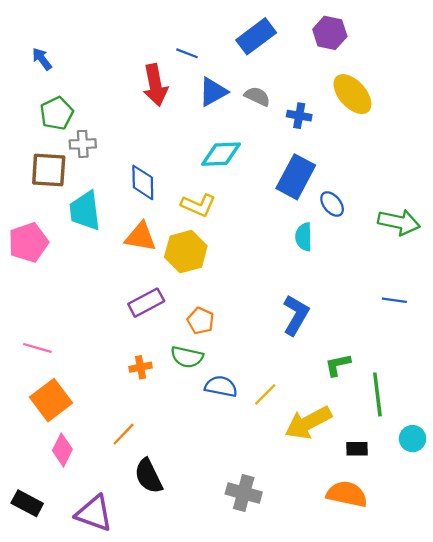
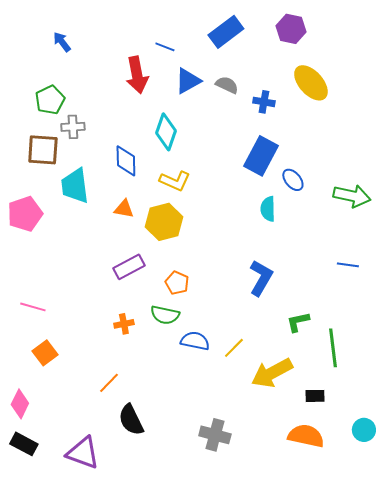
blue arrow: (42, 59) -> (62, 42), moved
cyan diamond: (221, 154) -> (166, 132), moved, turned -69
orange triangle: (141, 237) -> (124, 209), size x0.7
orange square: (51, 400) -> (45, 353), size x0.7
cyan circle: (413, 439) -> (364, 430), moved
pink diamond: (62, 450) -> (20, 404), moved

